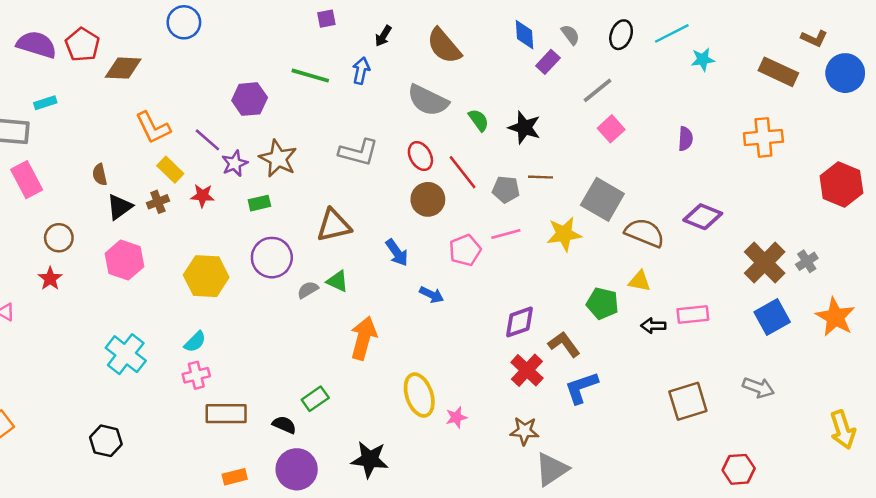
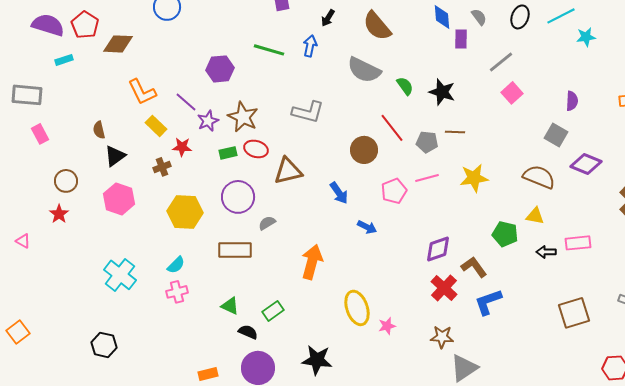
purple rectangle: (548, 62) -> (461, 39), turned -42
cyan rectangle: (45, 103) -> (64, 60), moved
red ellipse: (420, 156) -> (256, 149), moved, turned -45
pink rectangle: (27, 180) -> (40, 134), size x0.7
gray square: (602, 199) -> (556, 135), moved, size x0.7
brown cross: (158, 202) -> (162, 167), moved
green triangle: (337, 281) -> (230, 306), moved
brown rectangle: (226, 414) -> (235, 250), moved

